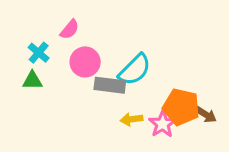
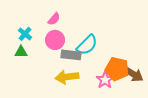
pink semicircle: (70, 29) -> (54, 19), moved
brown arrow: (206, 115) -> (133, 74), size x1.5
yellow arrow: (132, 119) -> (67, 77), moved, size x1.6

